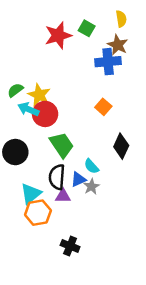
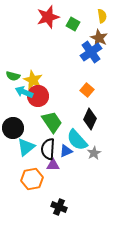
red star: (58, 35) -> (48, 17), moved
blue cross: (108, 62) -> (91, 52), turned -30
green semicircle: (15, 90) -> (13, 76), turned -128
black diamond: (121, 146) -> (90, 119), moved
cyan semicircle: (91, 166) -> (77, 140), size x1.6
gray star: (91, 187) -> (94, 153), moved
cyan triangle: (31, 194) -> (26, 147), moved

